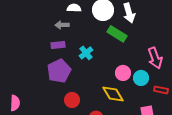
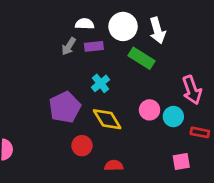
gray arrow: (62, 25) -> (69, 46), turned -56
purple rectangle: (58, 45) -> (94, 46), moved
yellow diamond: (113, 94) -> (107, 119), moved

